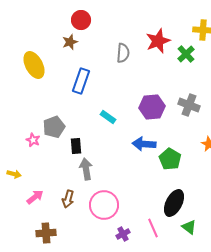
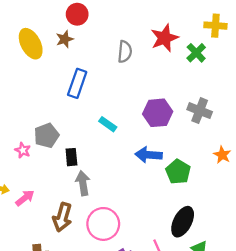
yellow ellipse: (34, 65) -> (31, 44), moved
pink arrow: (35, 197) -> (25, 198), moved
brown arrow: (68, 199) -> (62, 217), size x1.4

